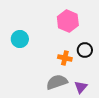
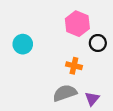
black circle: (85, 50) -> (98, 43), moved

